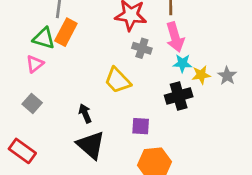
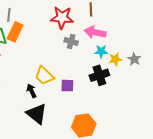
pink arrow: (175, 37) -> (95, 32), turned 120
yellow trapezoid: (118, 80) -> (44, 76), moved
purple square: (141, 126) -> (67, 86), moved

